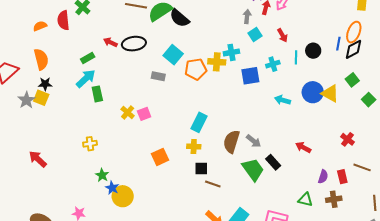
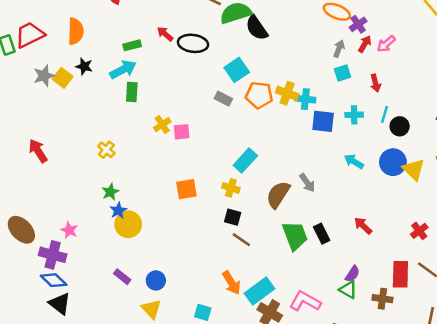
black circle: (313, 51) -> (400, 126), moved
cyan cross: (231, 52) -> (305, 99), moved
gray rectangle: (158, 76) -> (223, 99), moved
black star: (45, 84) -> (84, 66), moved
gray arrow: (254, 141) -> (307, 183), moved
yellow cross: (90, 144) -> (106, 150), turned 32
purple semicircle: (323, 177) -> (352, 274), moved
red rectangle: (342, 177) -> (400, 274), size x1.5

